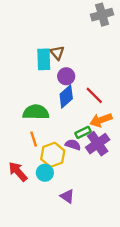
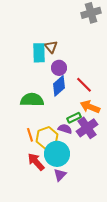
orange arrow: (101, 120) -> (90, 107), turned 42
orange line: (34, 139) -> (30, 135), moved
red arrow: (18, 172) -> (36, 162), moved
cyan circle: (45, 173) -> (57, 154), moved, size x1.6
purple triangle: (67, 196) -> (60, 175), turned 40

